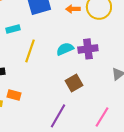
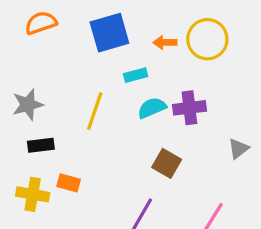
cyan rectangle: (13, 29) -> (136, 75), moved
brown square: (74, 83) -> (167, 163), turned -30

